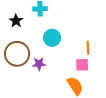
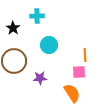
purple star: (39, 64) -> (40, 78), moved

